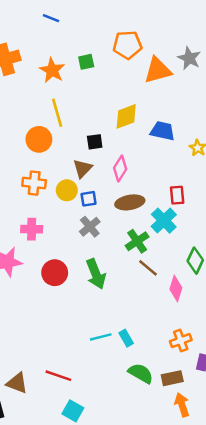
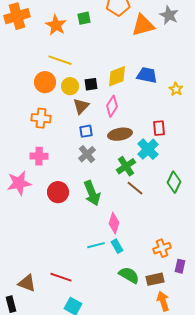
yellow line: (57, 113) -> (60, 60), turned -55
yellow diamond: (126, 116) -> (117, 76), moved
yellow circle: (67, 190) -> (70, 86), moved
pink diamond: (176, 288) -> (114, 223), moved

